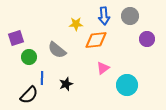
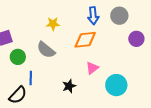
yellow star: (76, 24) -> (53, 24), moved
black star: (66, 84) -> (69, 86), moved

